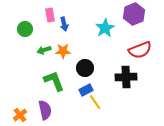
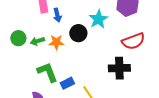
green circle: (25, 29) -> (18, 38), moved
black circle: (85, 68) -> (78, 33), moved
blue rectangle: (86, 90) -> (67, 83), moved

